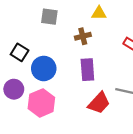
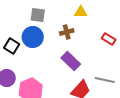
blue circle: (44, 68) -> (33, 37), moved
purple rectangle: (87, 70) -> (71, 61), turned -42

